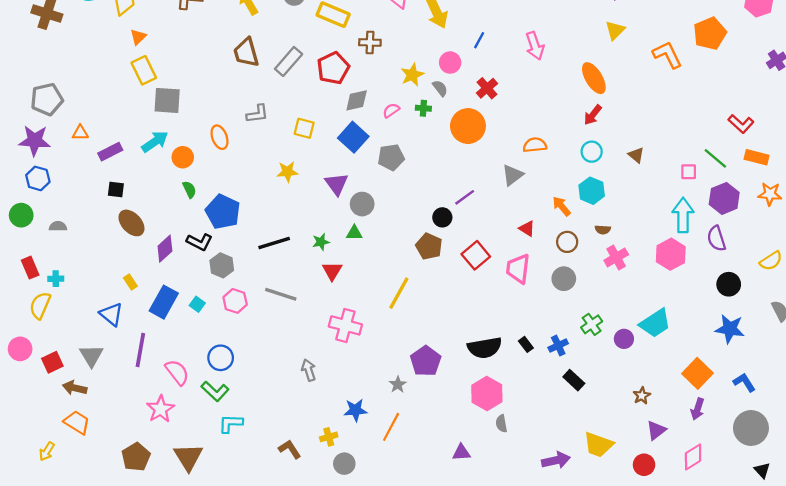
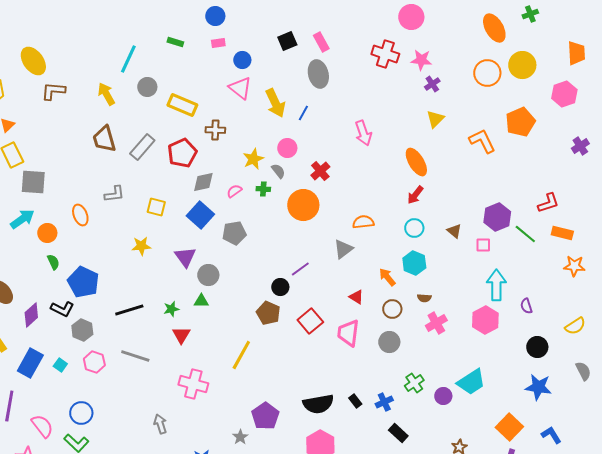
blue line: (479, 40) -> (303, 113), moved
red L-shape: (741, 124) -> (548, 203), turned -60
pink square: (689, 172) -> (483, 245), moved
purple hexagon: (724, 198) -> (497, 217), moved
purple semicircle: (716, 239) -> (526, 306), size x0.7

